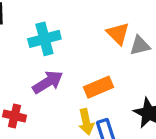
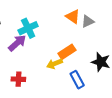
purple arrow: (48, 82) -> (17, 43), moved
yellow arrow: (86, 122) -> (55, 64), moved, turned 91

